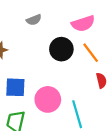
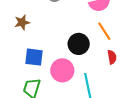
black circle: (61, 49) -> (79, 44), moved

